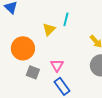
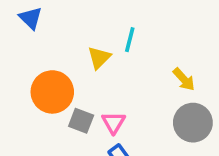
gray square: (33, 72) -> (81, 121), moved

